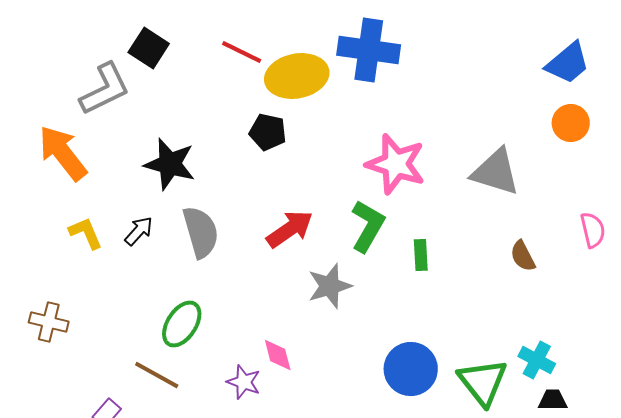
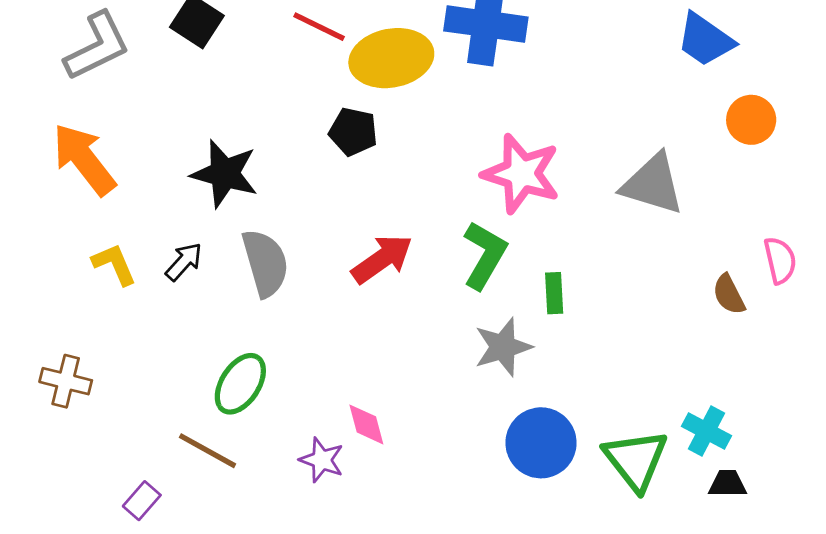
blue trapezoid: (568, 63) -> (705, 40), moved, turned 75
gray L-shape: (105, 89) -> (97, 46), moved
brown semicircle: (523, 256) -> (729, 294), moved
gray star: (330, 286) -> (503, 347), moved

